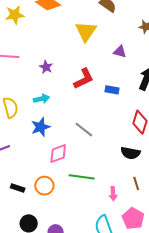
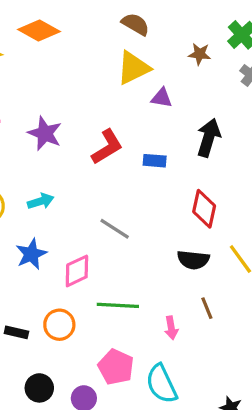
yellow triangle: (86, 31) -> (133, 68), moved, turned 35
purple star: (46, 67) -> (45, 133), size x1.5
cyan arrow: (41, 99) -> (41, 201), moved
blue star: (41, 127) -> (31, 254), moved
pink pentagon: (133, 218) -> (116, 367), moved

